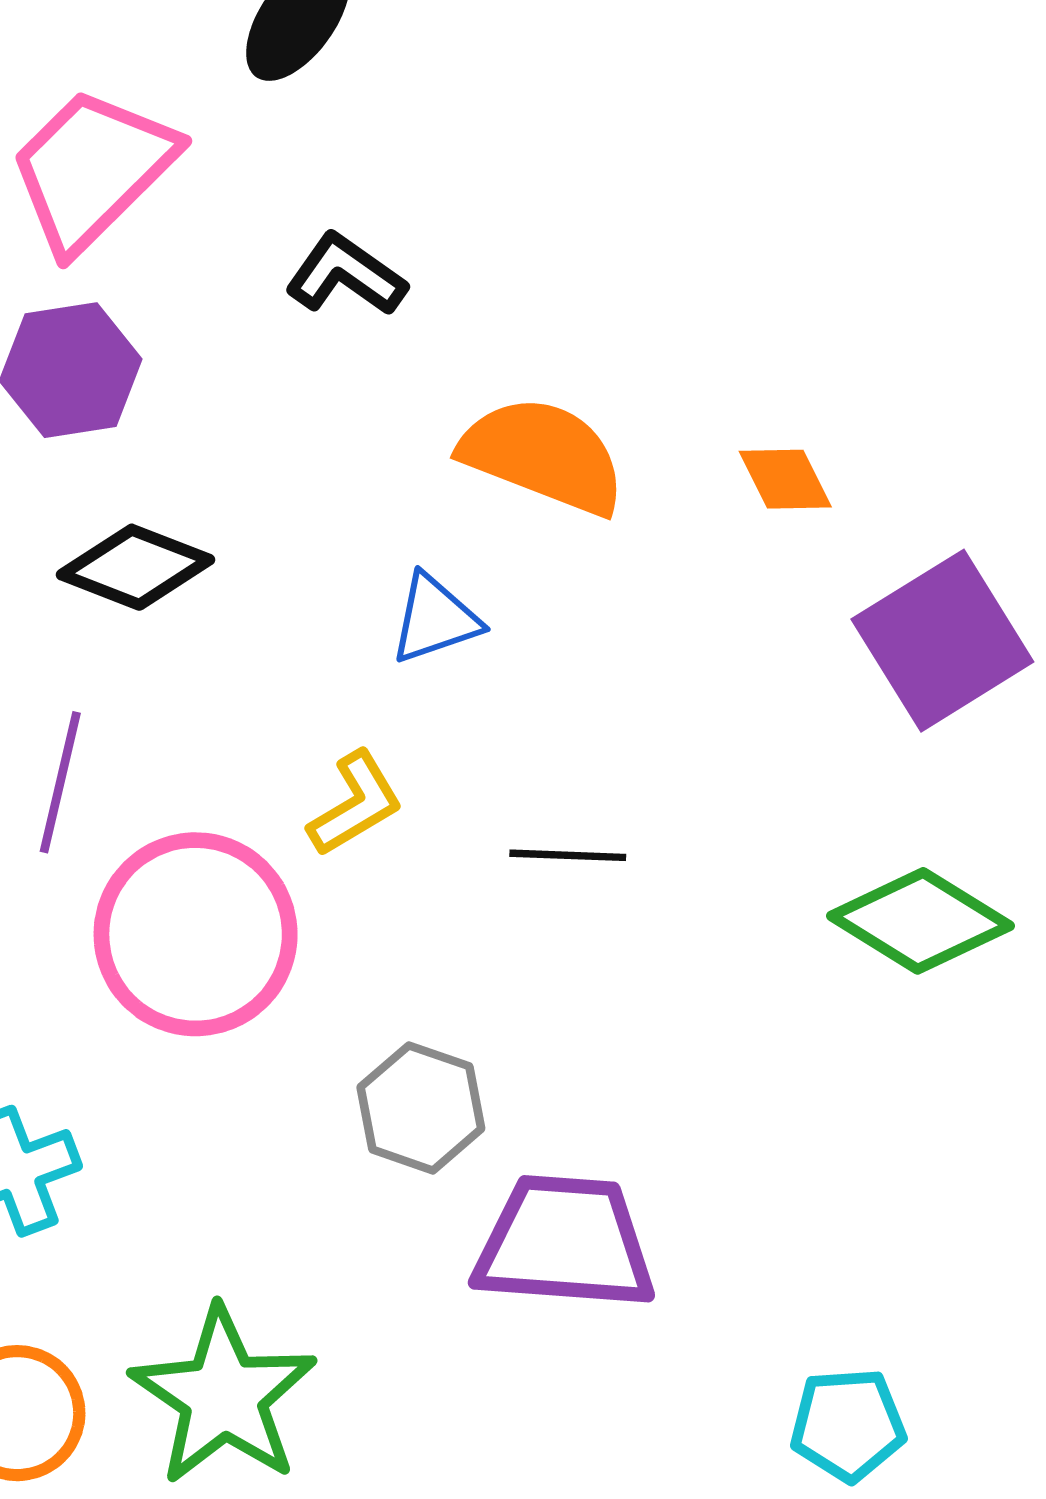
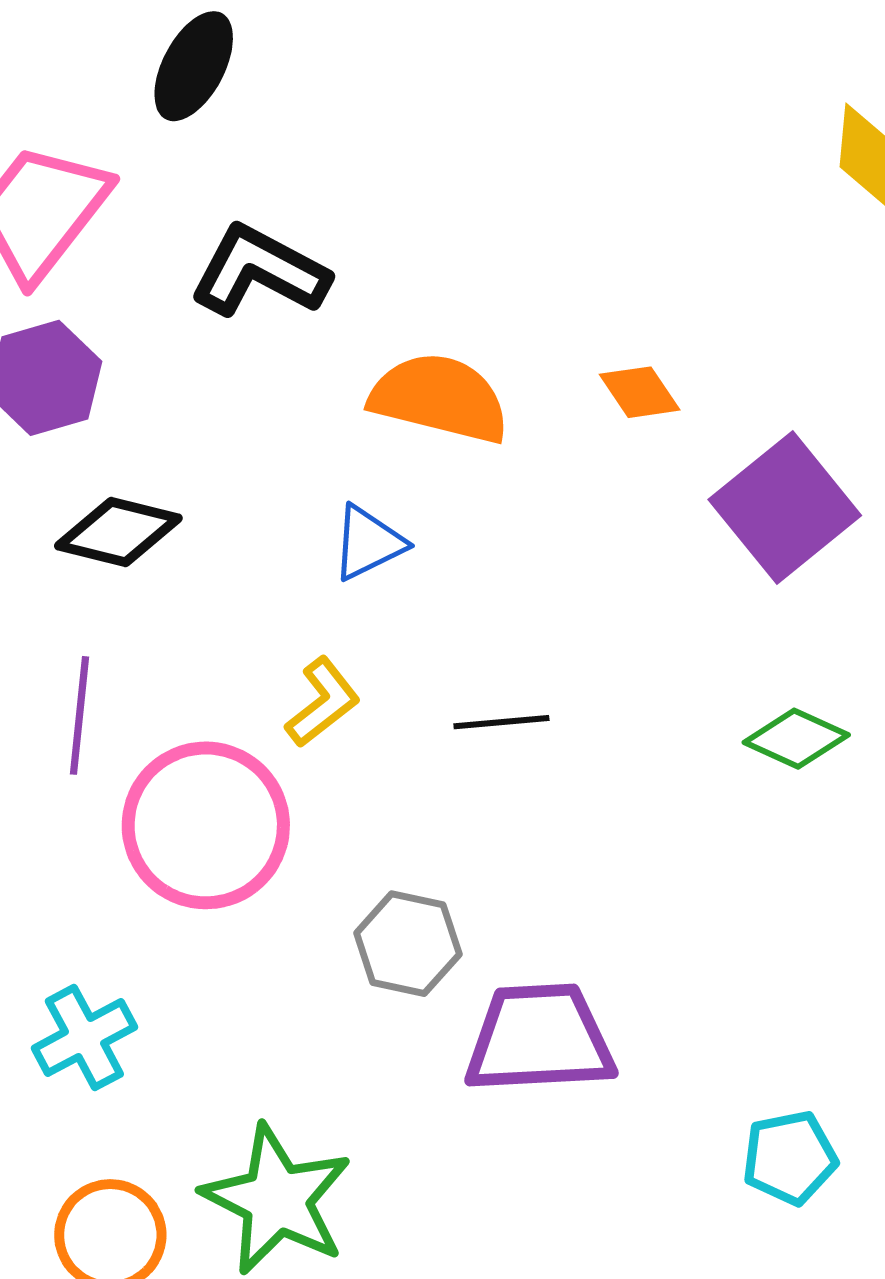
black L-shape: (346, 275) -> (259, 271), size x1.4
green diamond: (920, 921) -> (796, 739), size x0.7

